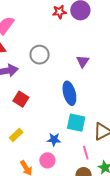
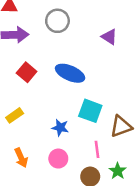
purple triangle: (83, 61) -> (109, 37), turned -40
blue ellipse: (69, 93) -> (70, 73), moved, turned -60
pink circle: (47, 160) -> (58, 159), moved

